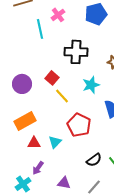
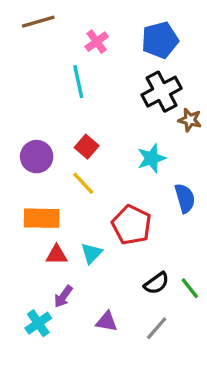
cyan line: (40, 29) -> (78, 82), moved
black cross: (76, 52) -> (162, 92), moved, turned -30
yellow line: (62, 96) -> (83, 183), moved
orange rectangle: (25, 121) -> (42, 218), turned 30

